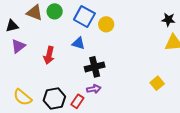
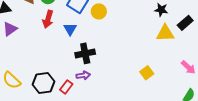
blue triangle: (78, 43) -> (70, 29), turned 40
red arrow: (49, 55) -> (48, 19), moved

